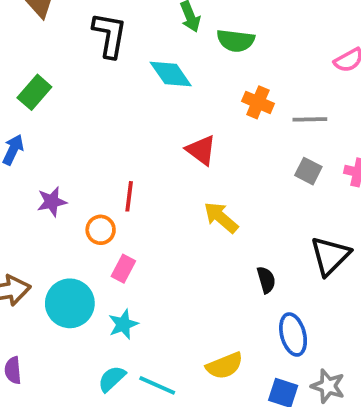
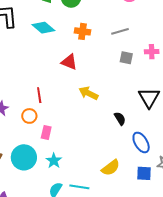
orange cross: (258, 102) -> (83, 31), moved

